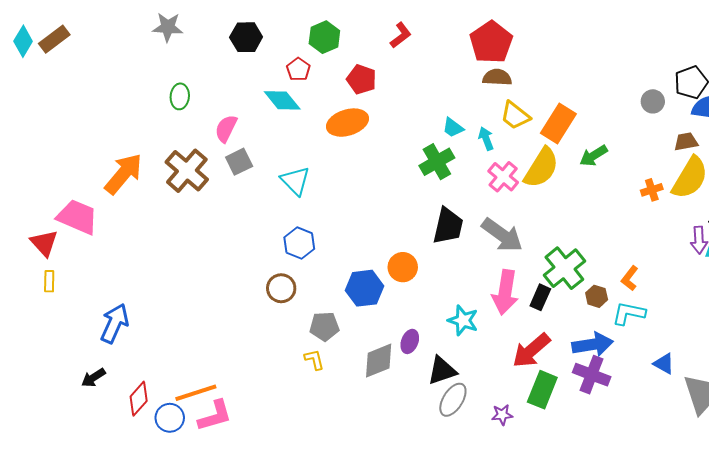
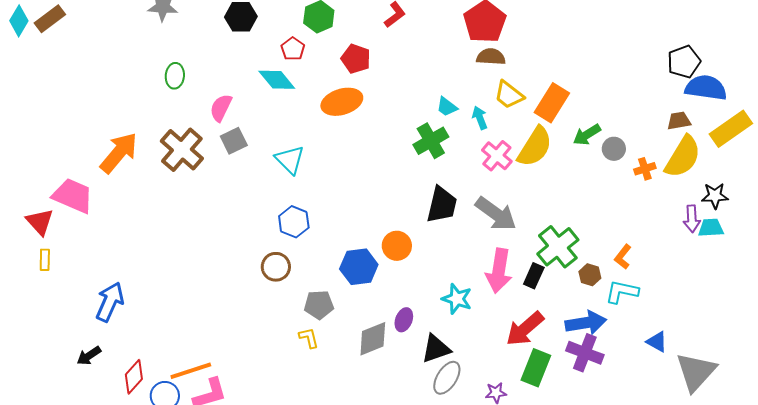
gray circle: (653, 101) -> (614, 149), moved

